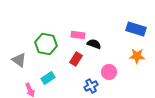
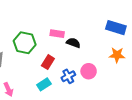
red rectangle: (76, 59) -> (48, 62), moved
cyan rectangle: (48, 78) -> (44, 84), moved
blue cross: (91, 86) -> (68, 76), moved

